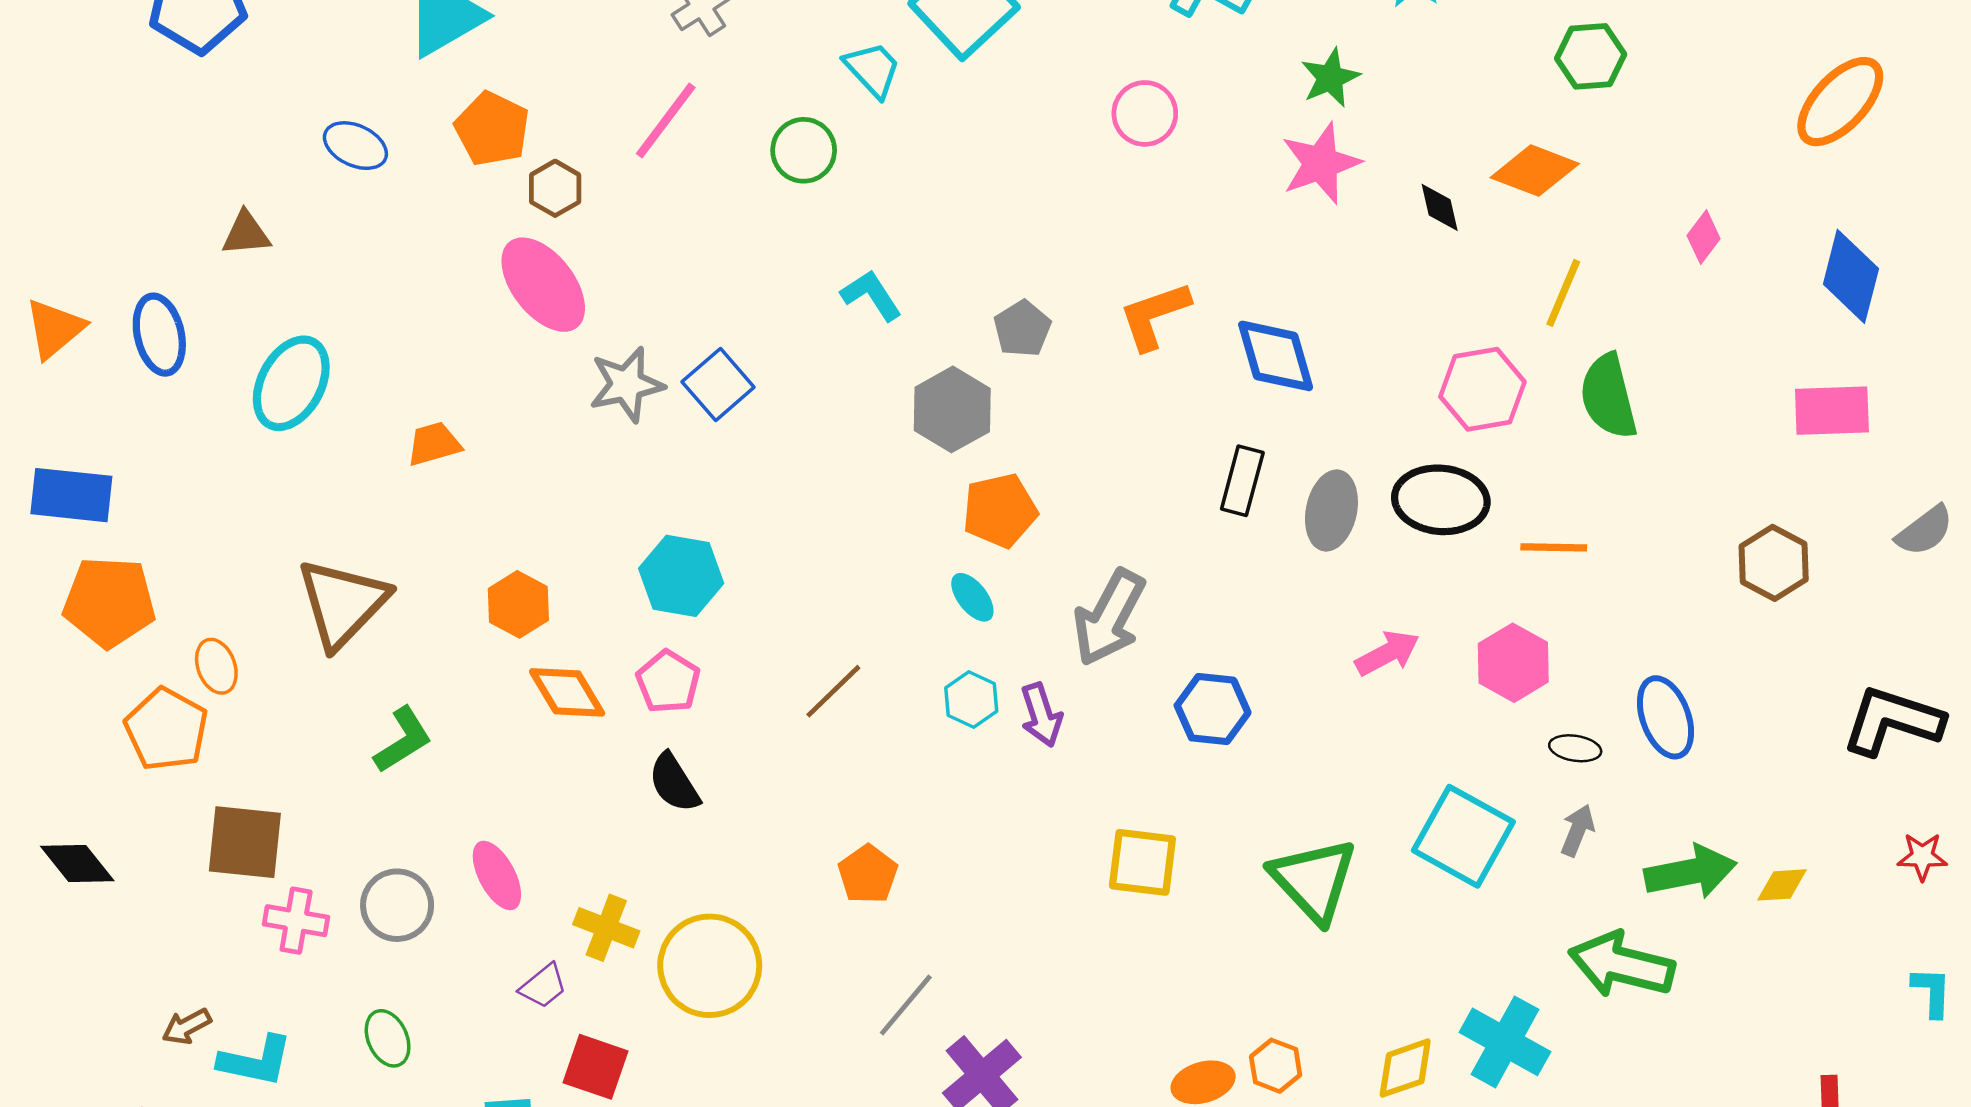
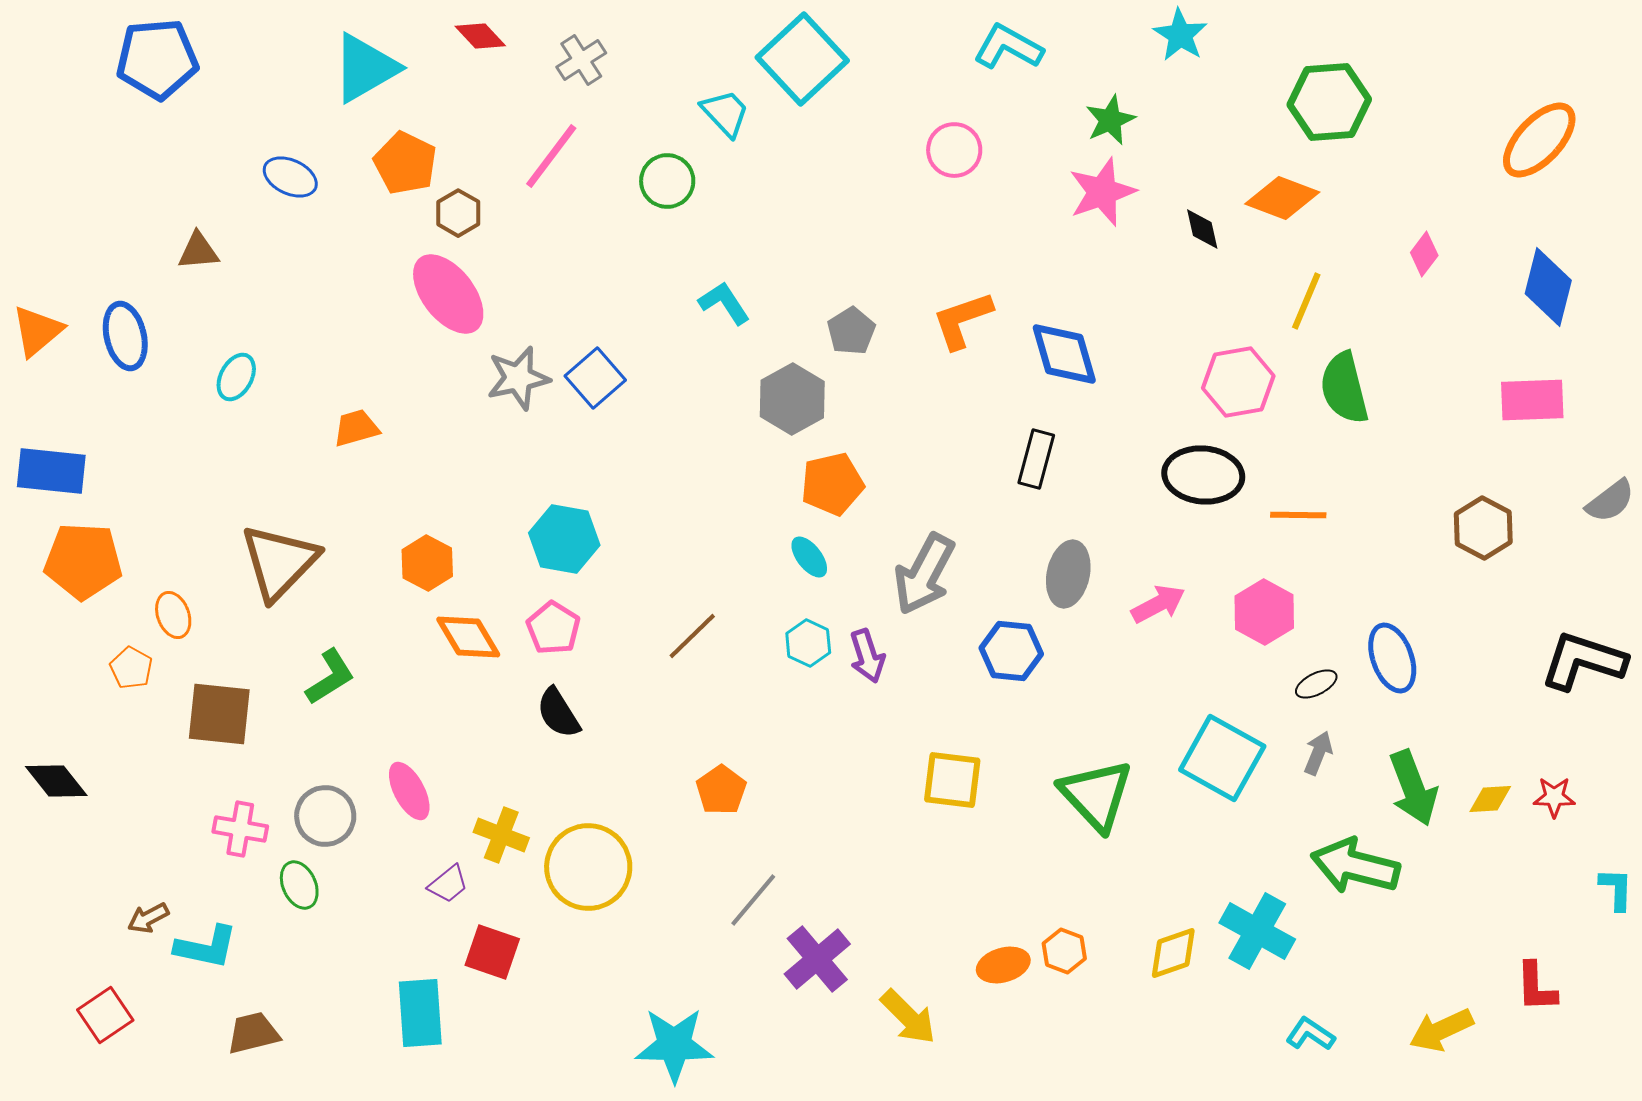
green hexagon: (1591, 56) -> (1329, 102), size x1.4
cyan ellipse: (291, 383) -> (236, 377), size x0.6
gray ellipse: (1331, 511) -> (1068, 574), moved
orange pentagon: (166, 729) -> (131, 668), size x0.6
black ellipse: (1575, 748) -> (1316, 684), turned -36
brown square: (245, 842) -> (219, 714), moved
red star: (1922, 856) -> (1554, 797), moved
green arrow: (1690, 872) -> (1413, 788), turned 80
green ellipse: (388, 1038) -> (299, 885), moved

